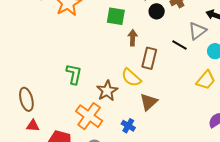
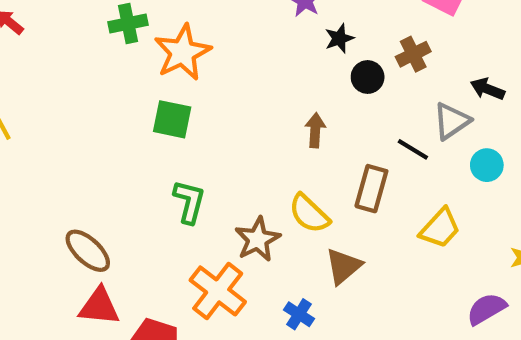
green square: (116, 16) -> (172, 119), moved
brown rectangle: (149, 58) -> (371, 189), moved
yellow trapezoid: (206, 80) -> (440, 228), moved
brown ellipse: (26, 99) -> (88, 251), turned -35
red triangle: (33, 126) -> (99, 306), size x1.5

